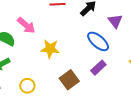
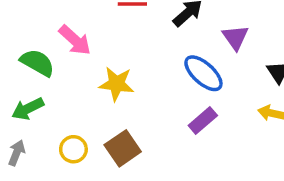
brown square: (69, 80) -> (123, 148), moved

